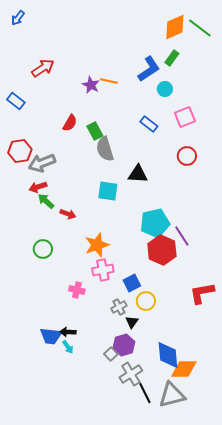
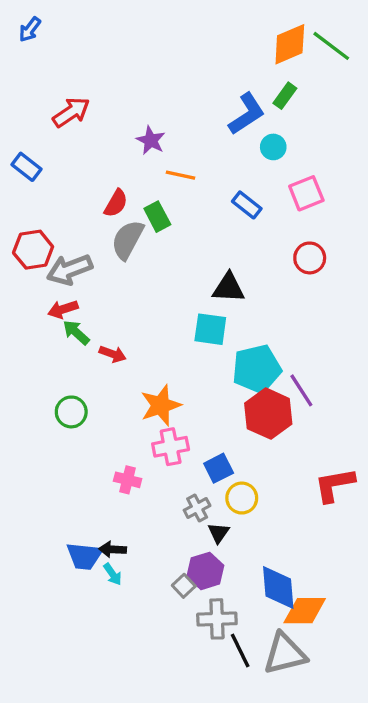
orange line: (109, 81) -> (181, 175), moved
gray semicircle: (105, 149) -> (128, 240), moved, turned 45
cyan square: (108, 191) -> (210, 329), moved
gray cross: (131, 374) -> (217, 619), turned 30

